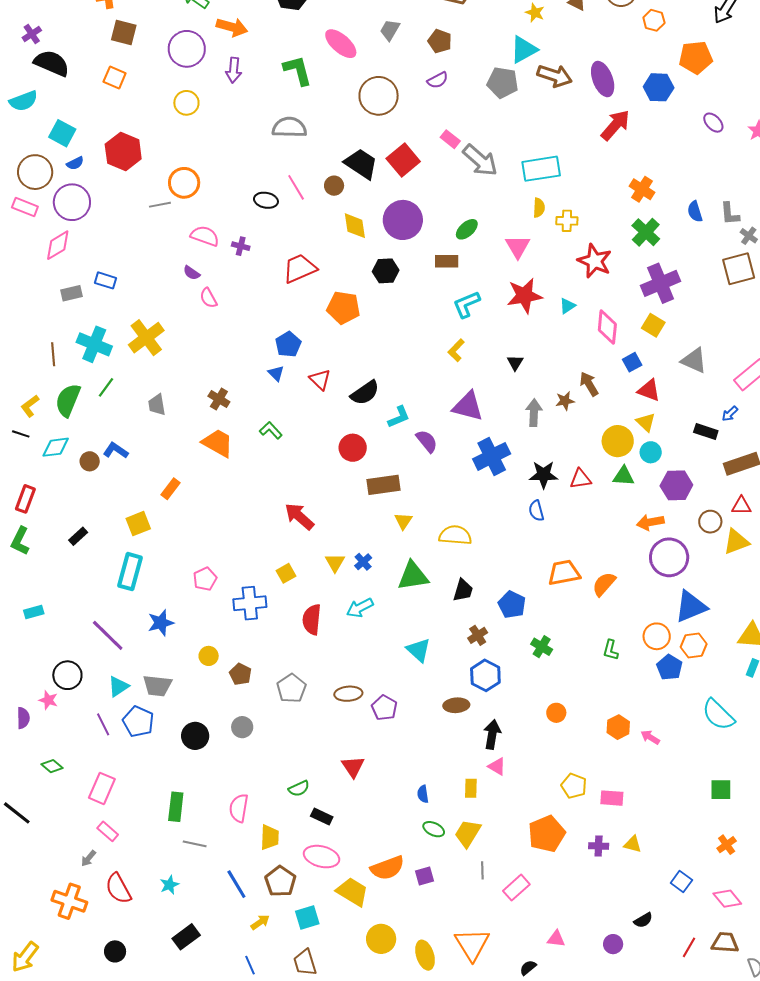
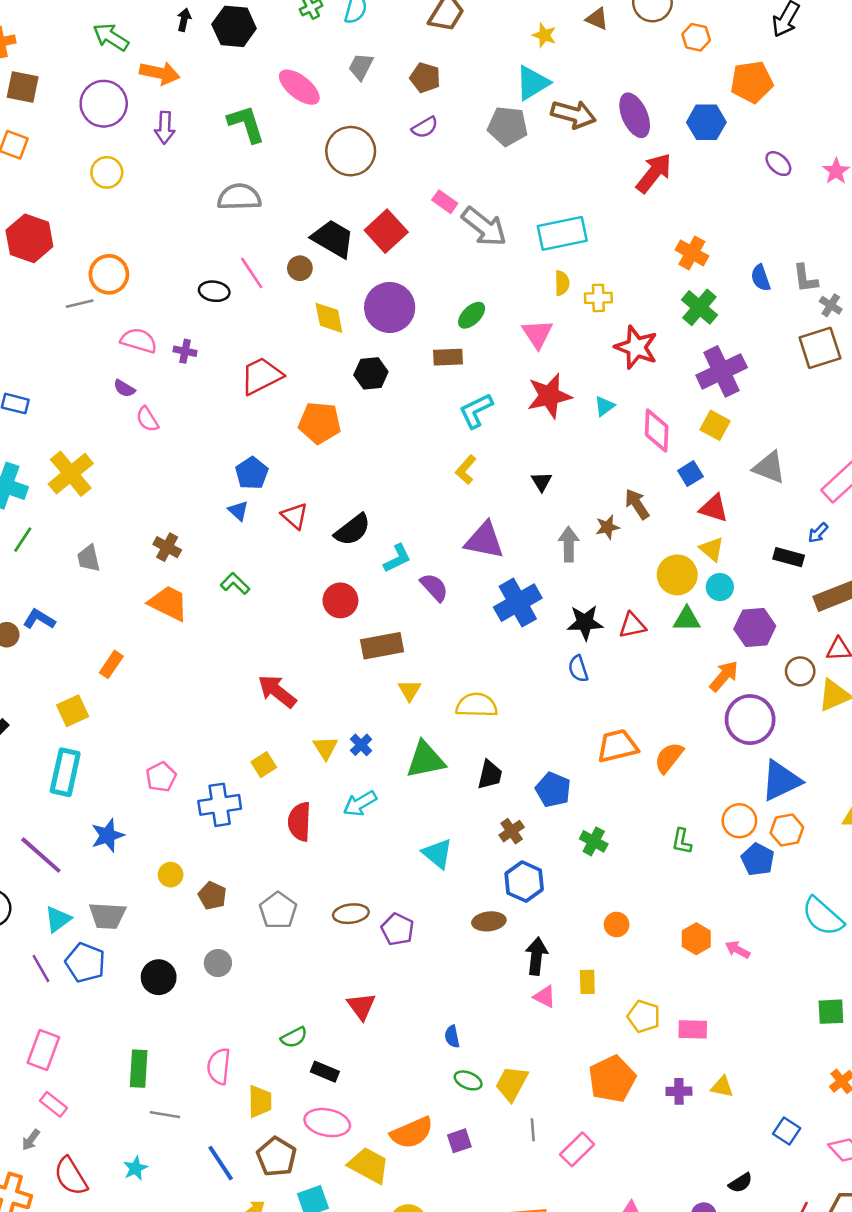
orange arrow: (650, 522) -> (724, 676), turned 144
yellow rectangle: (471, 788) -> (587, 982), moved

